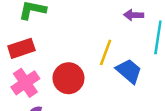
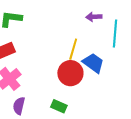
red circle: (68, 78) -> (70, 73), moved

